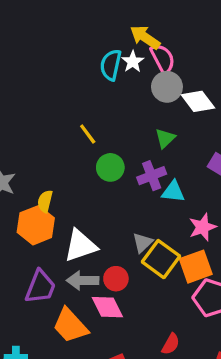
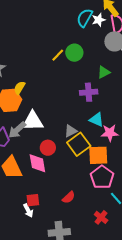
yellow line: (88, 134) -> (58, 55), turned 64
green circle: (110, 167) -> (74, 53), moved
cyan triangle: (173, 192) -> (97, 120), moved
gray arrow: (83, 281) -> (17, 130), moved, turned -60

